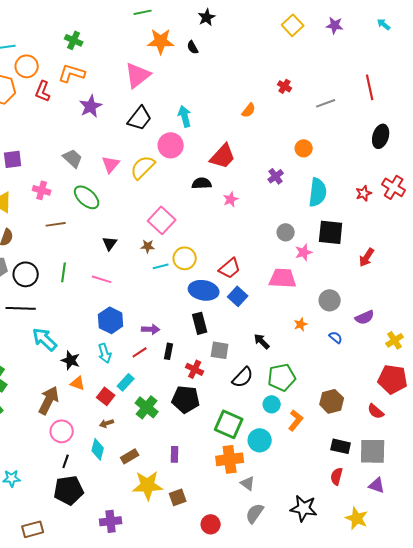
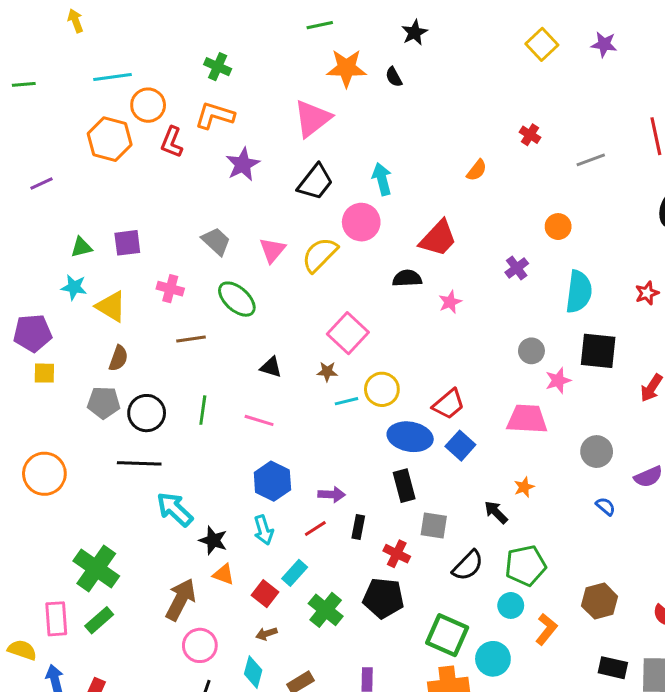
black triangle: (110, 243) -> (271, 367), turned -49
orange star: (301, 324) -> (524, 487), moved

